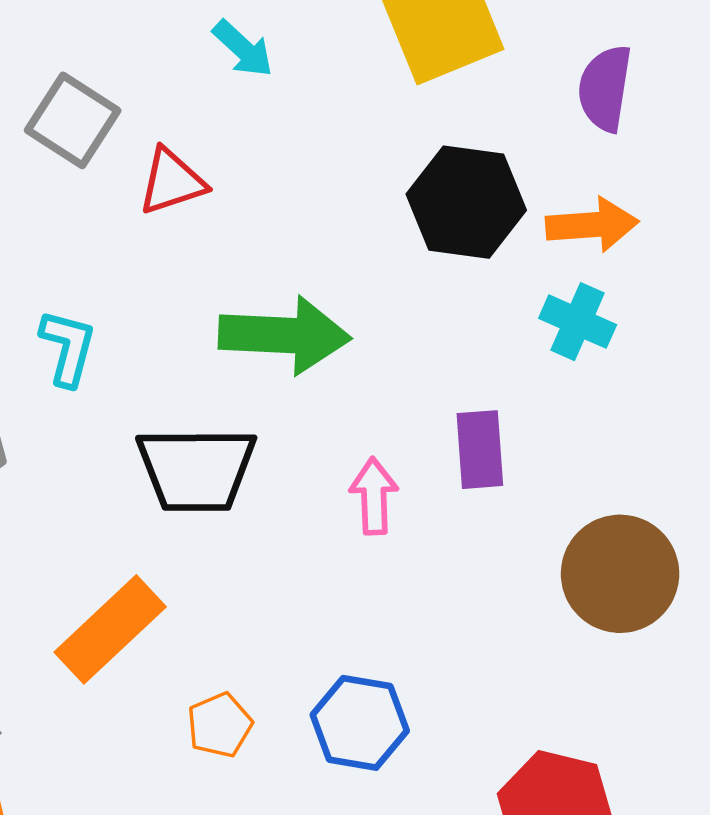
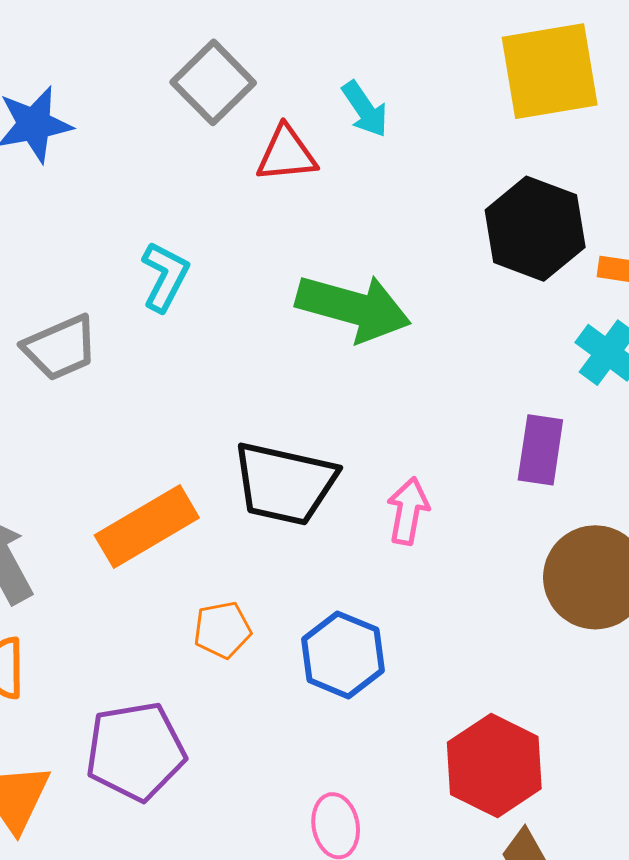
cyan arrow: (243, 49) -> (365, 109), moved
purple rectangle: (480, 450) -> (540, 450), moved
black trapezoid: (196, 469) -> (285, 483), moved
pink arrow: (374, 496) -> (408, 511), moved

